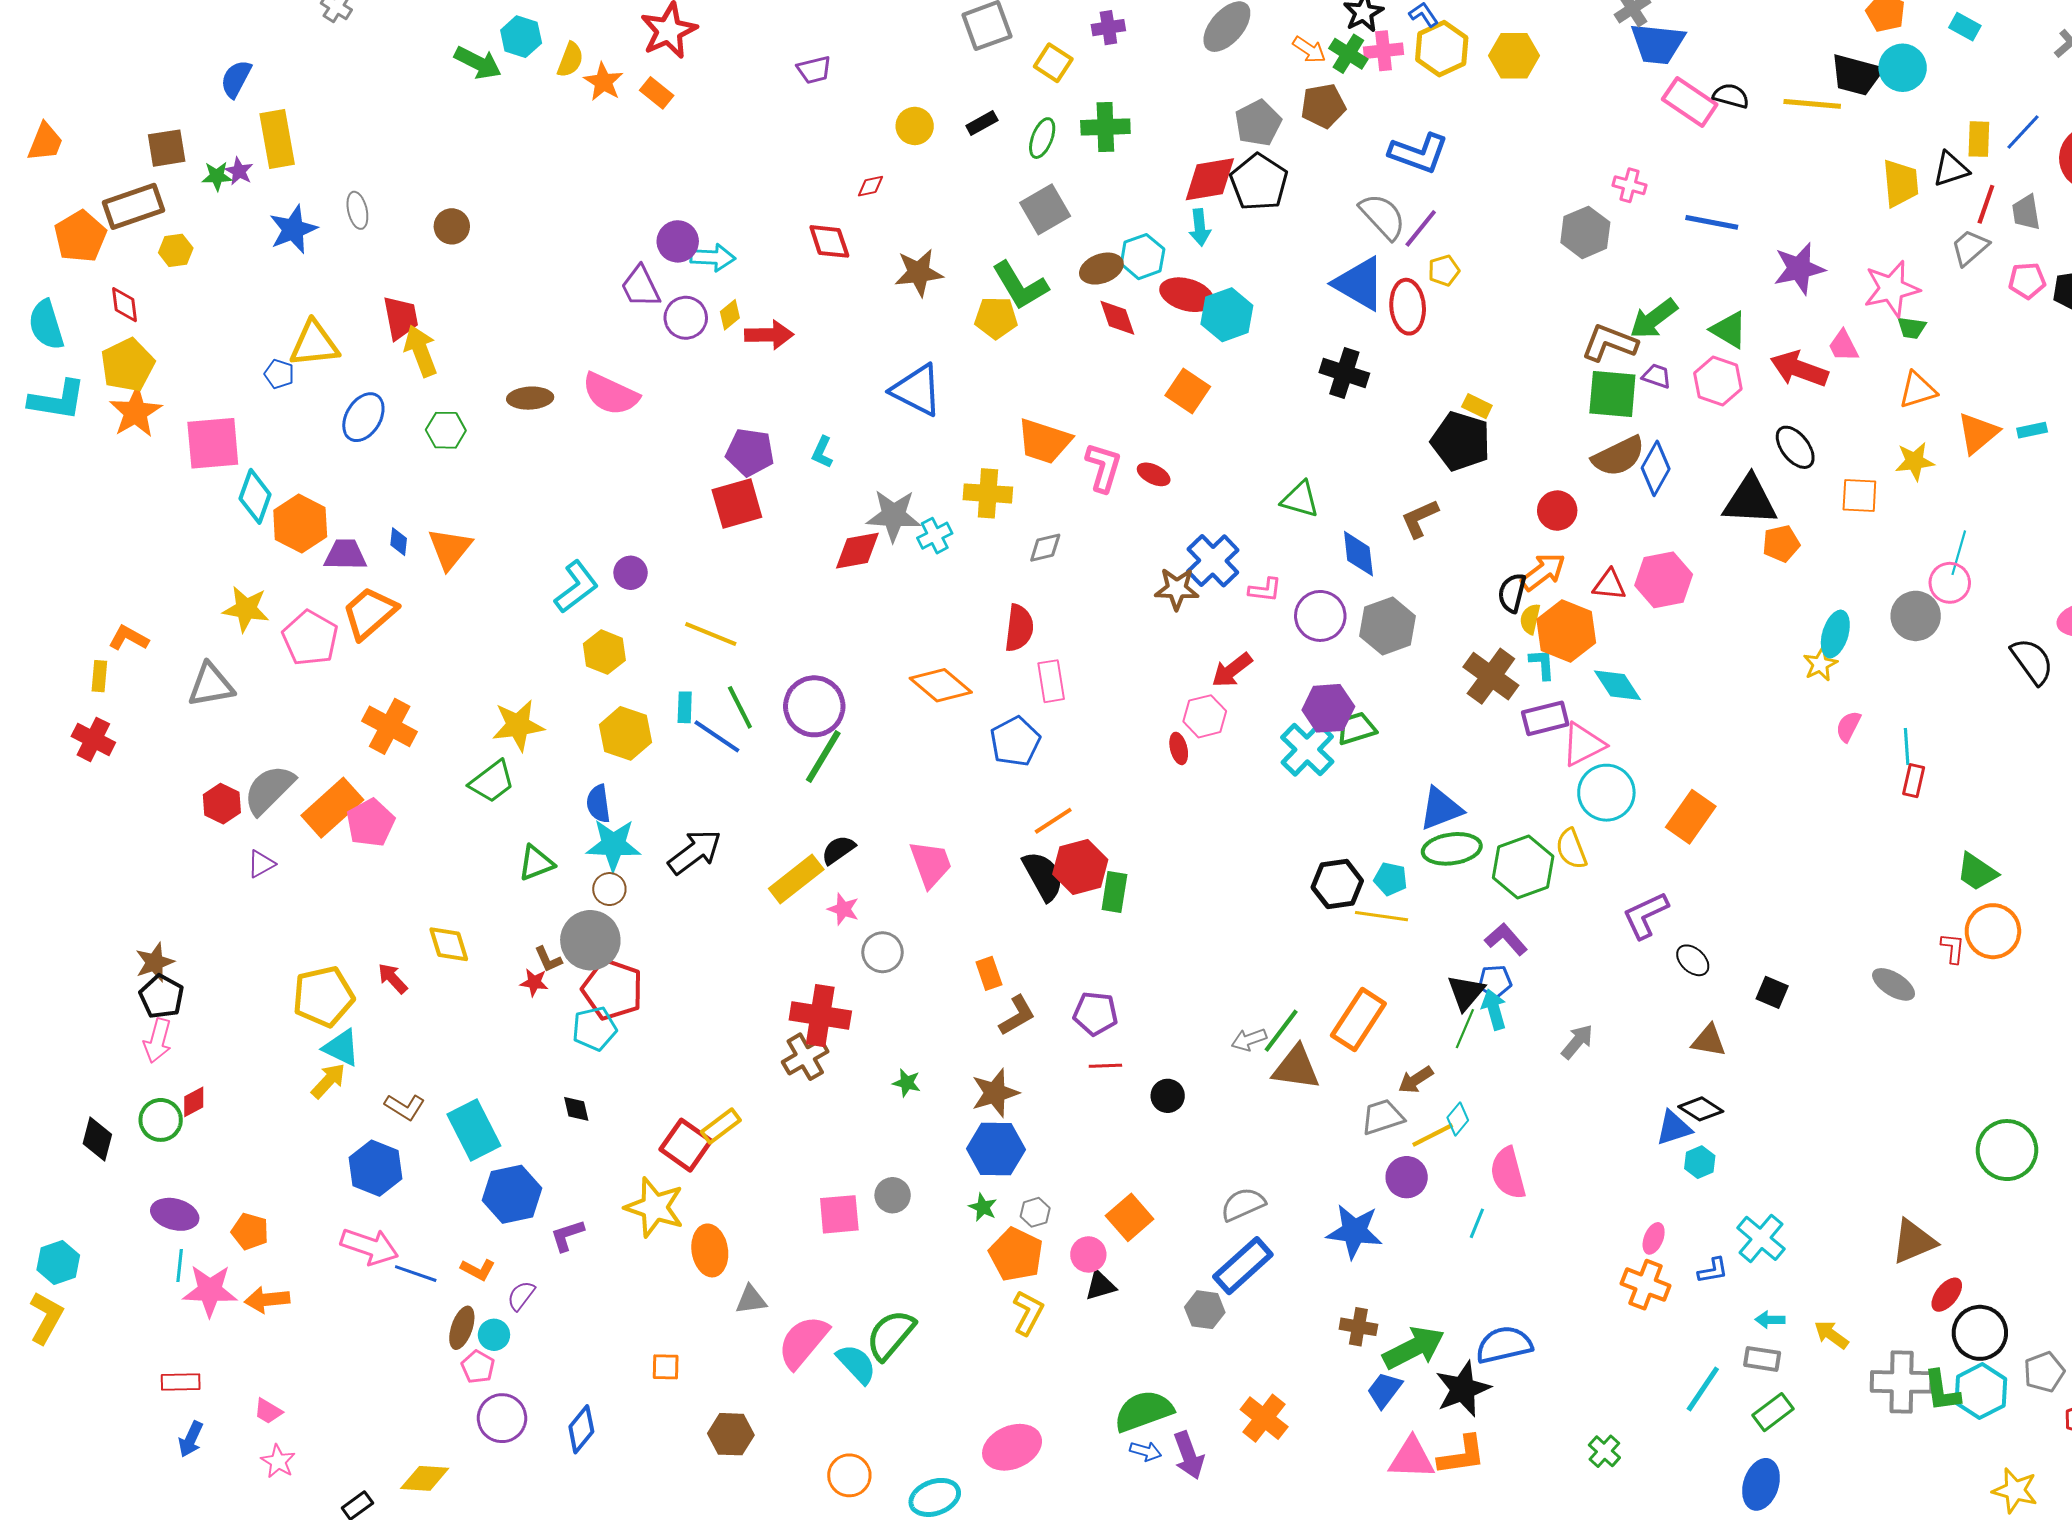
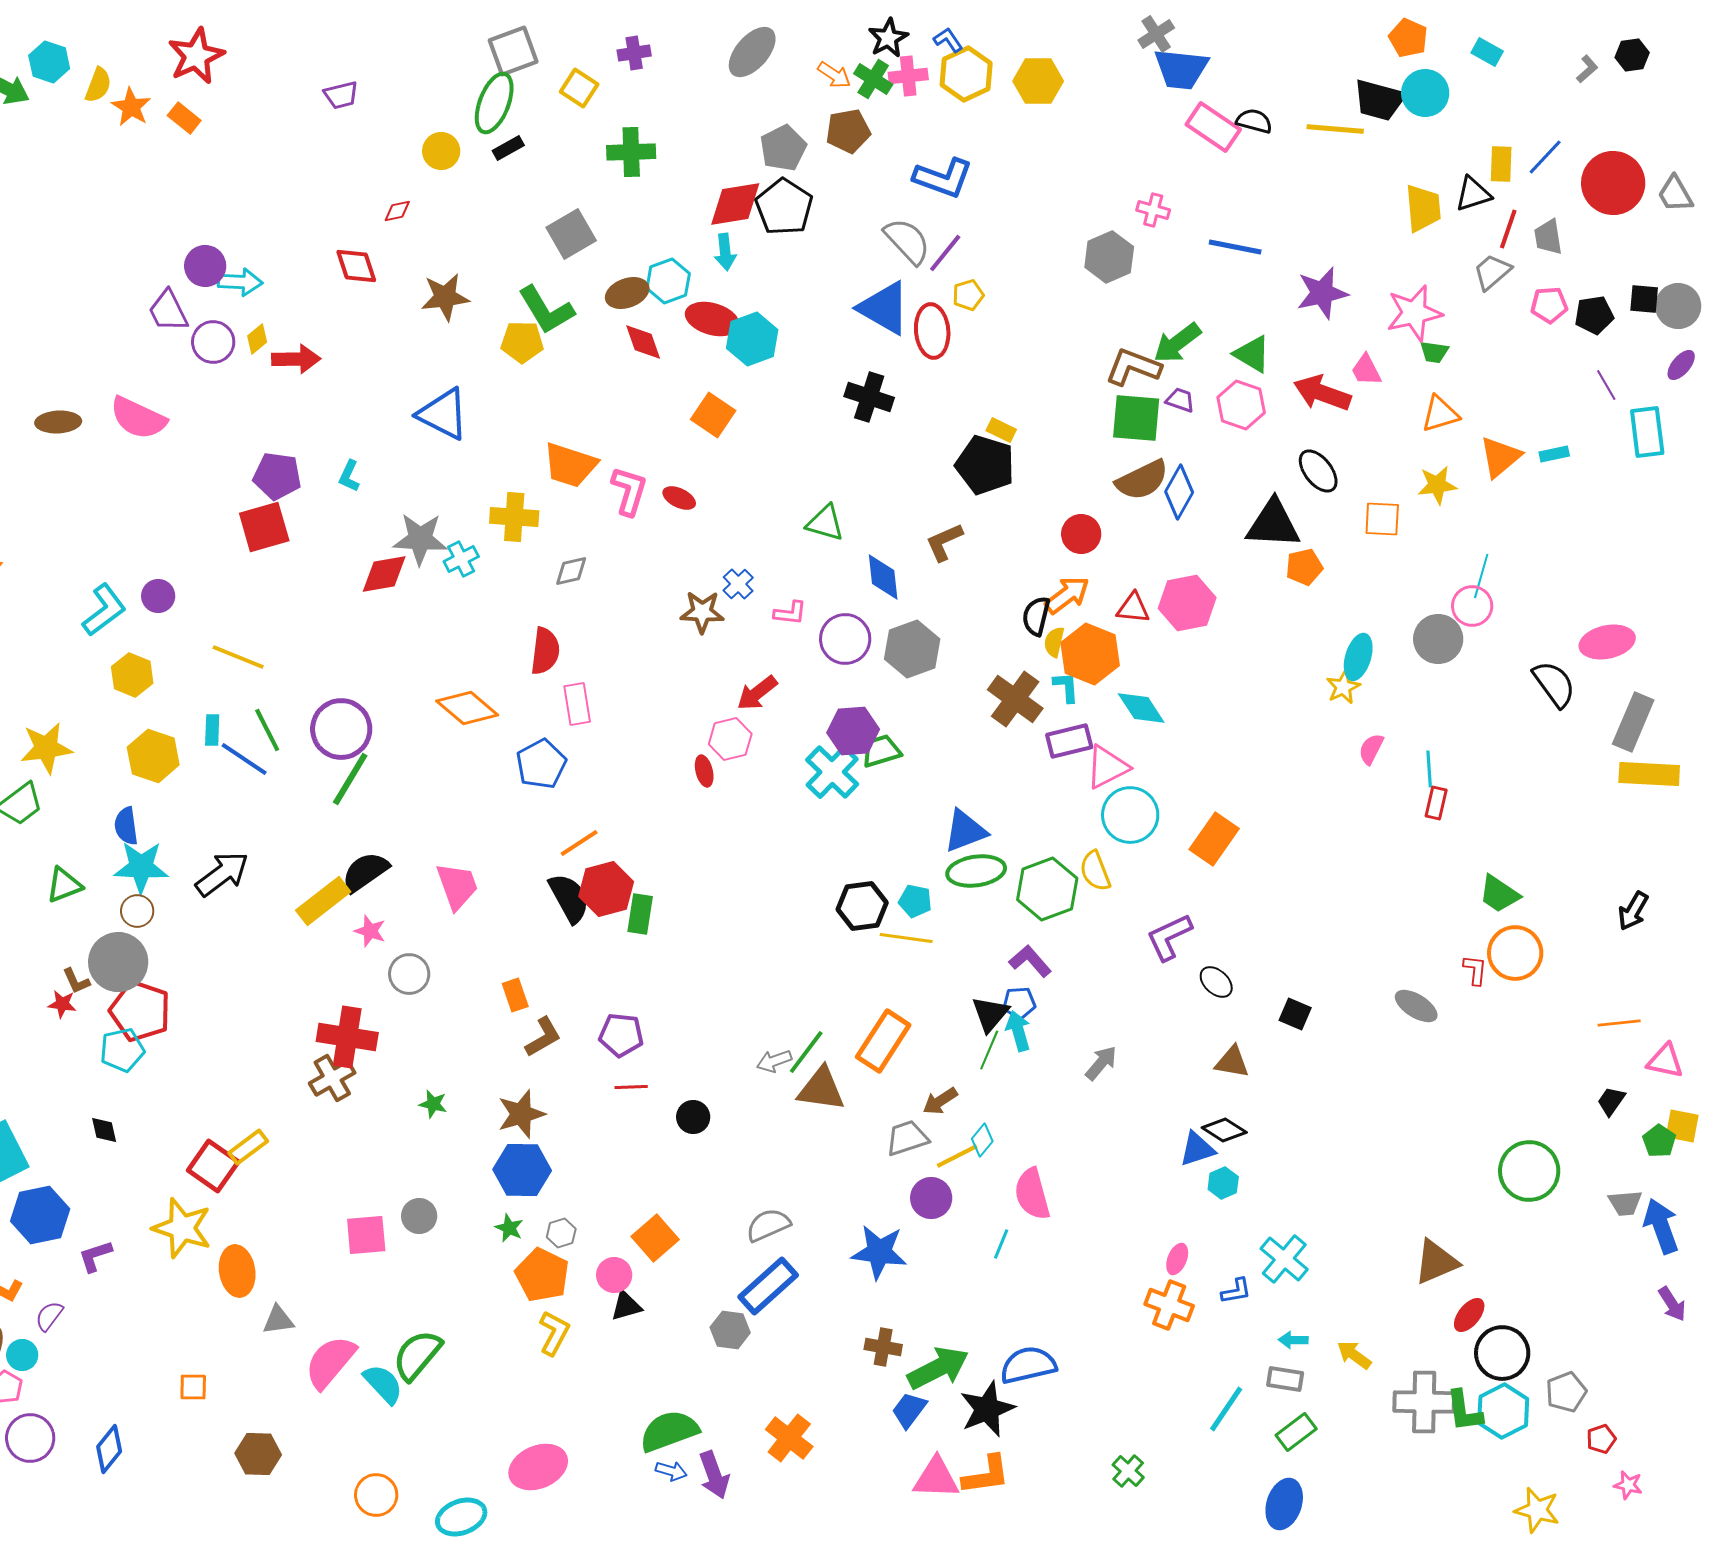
green ellipse: (1042, 138) -> (494, 103), moved, size x1.5
blue cross: (1213, 561) -> (738, 584), size x0.6
black semicircle: (838, 850) -> (365, 872), size x1.4

